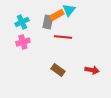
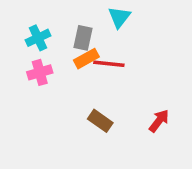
orange rectangle: (57, 15) -> (86, 59), moved
red arrow: (92, 70) -> (159, 121), turned -64

